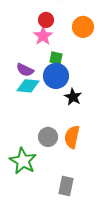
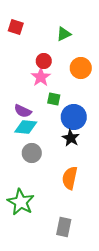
blue circle: (56, 76) -> (74, 117), moved
gray circle: (48, 137) -> (32, 153), moved

